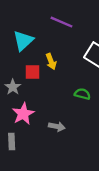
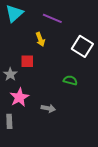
cyan triangle: (23, 41) -> (14, 13), moved
yellow arrow: (51, 62) -> (40, 39), moved

